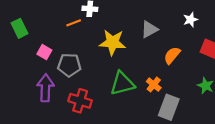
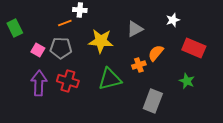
gray pentagon: (69, 65) -> (61, 48), moved
orange cross: (154, 85) -> (139, 65), moved, turned 32
red cross: (80, 101) -> (68, 81), moved

